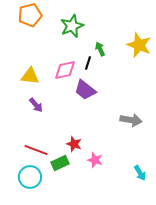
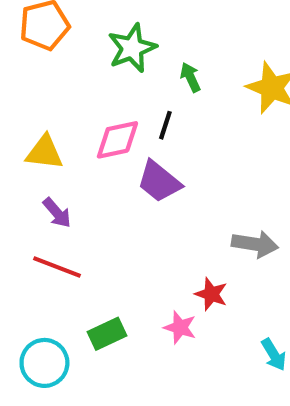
green arrow: (100, 49) -> (190, 77), moved
red star: (74, 144) -> (211, 294), moved
red line: (36, 150) -> (57, 267), moved

